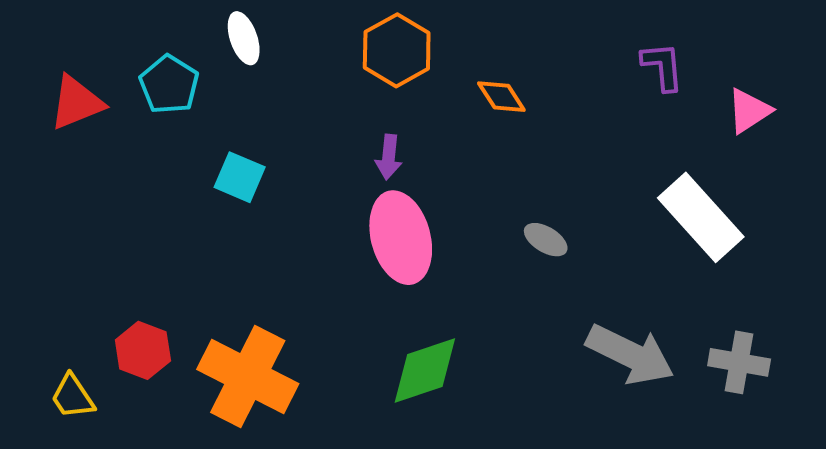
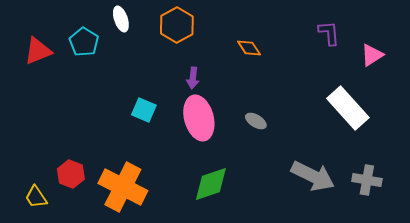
orange hexagon: (397, 50) -> (177, 25), moved
cyan square: (240, 177) -> (144, 110), moved
gray ellipse: (546, 240) -> (256, 121), moved

